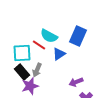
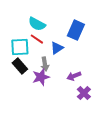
cyan semicircle: (49, 36) -> (37, 24), moved
gray arrow: (37, 70) -> (45, 64), moved, turned -32
purple star: (30, 86) -> (41, 77), moved

